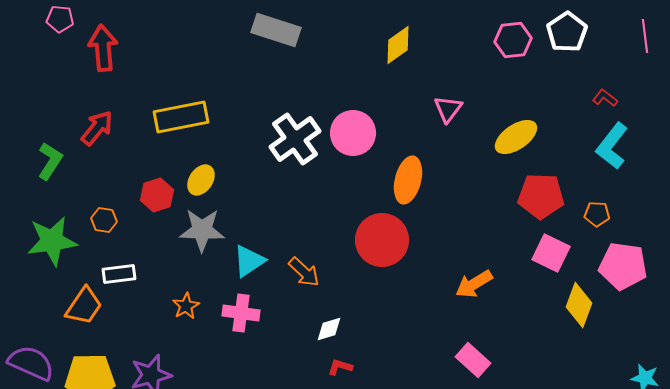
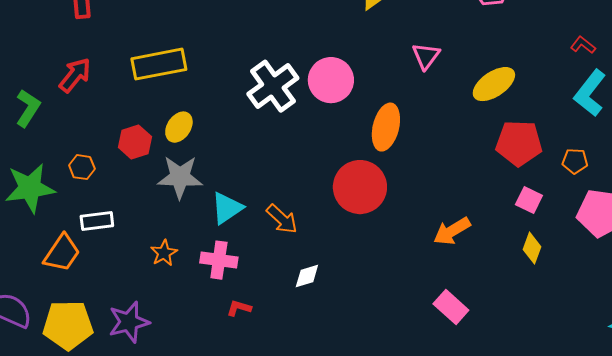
pink square: (551, 253) -> (529, 200), size x0.7
yellow diamond: (579, 305) -> (532, 248), moved, size x0.7
red L-shape: (340, 367) -> (239, 308), moved

